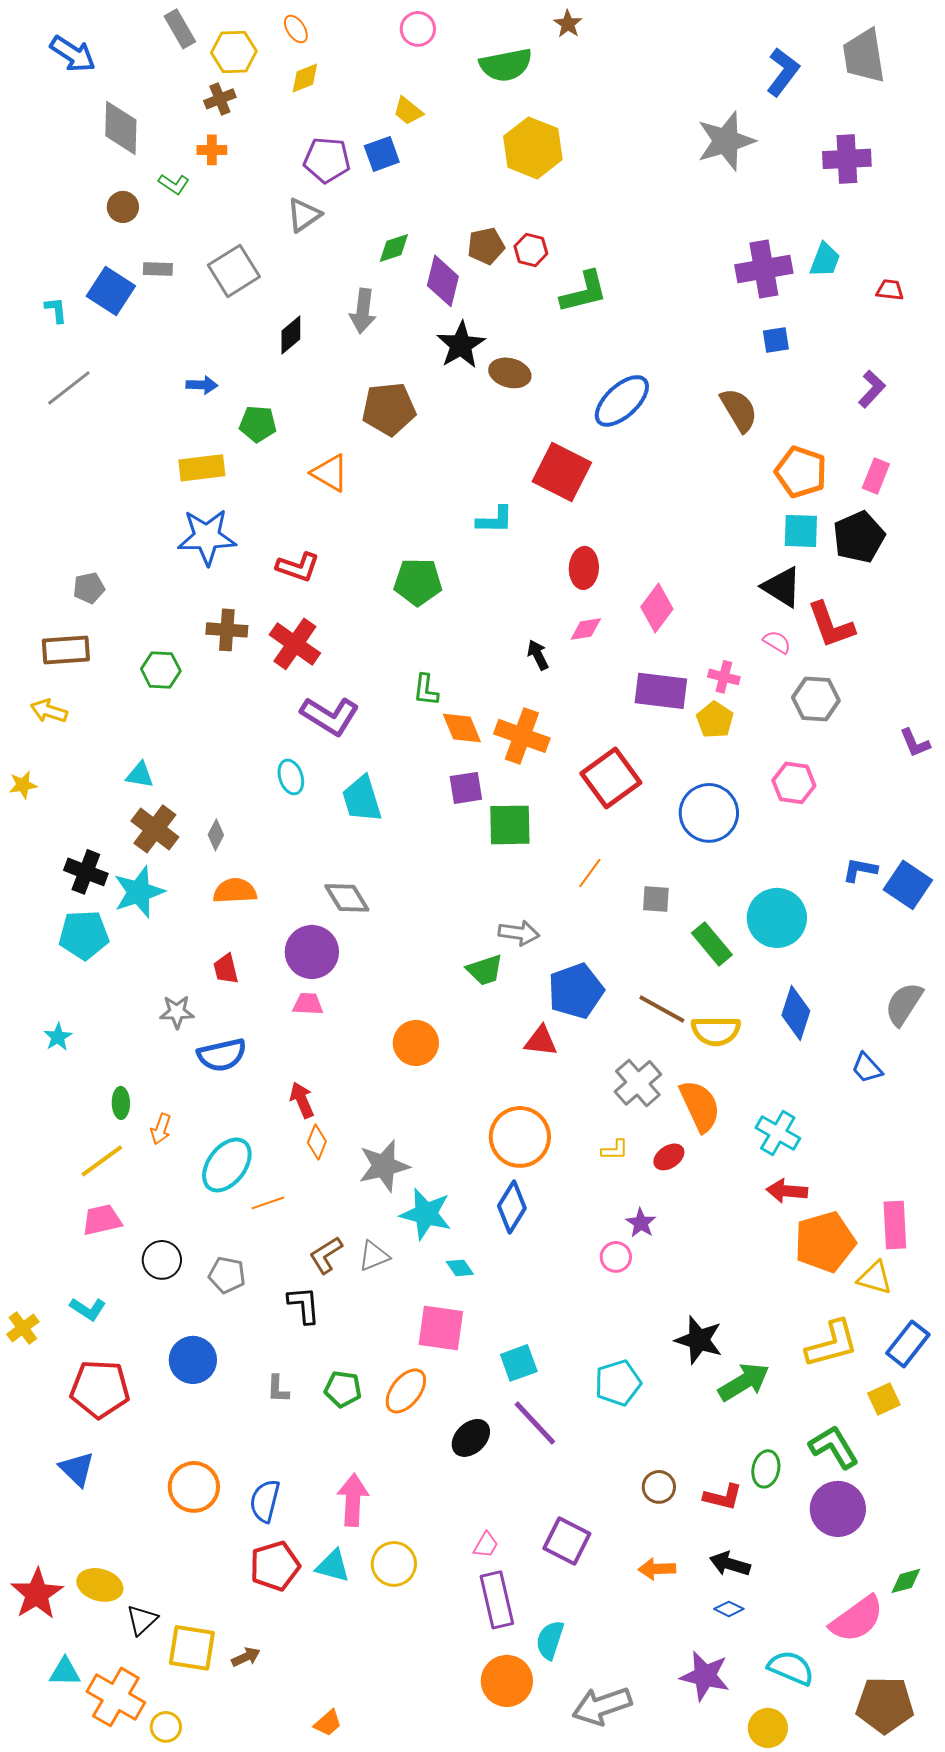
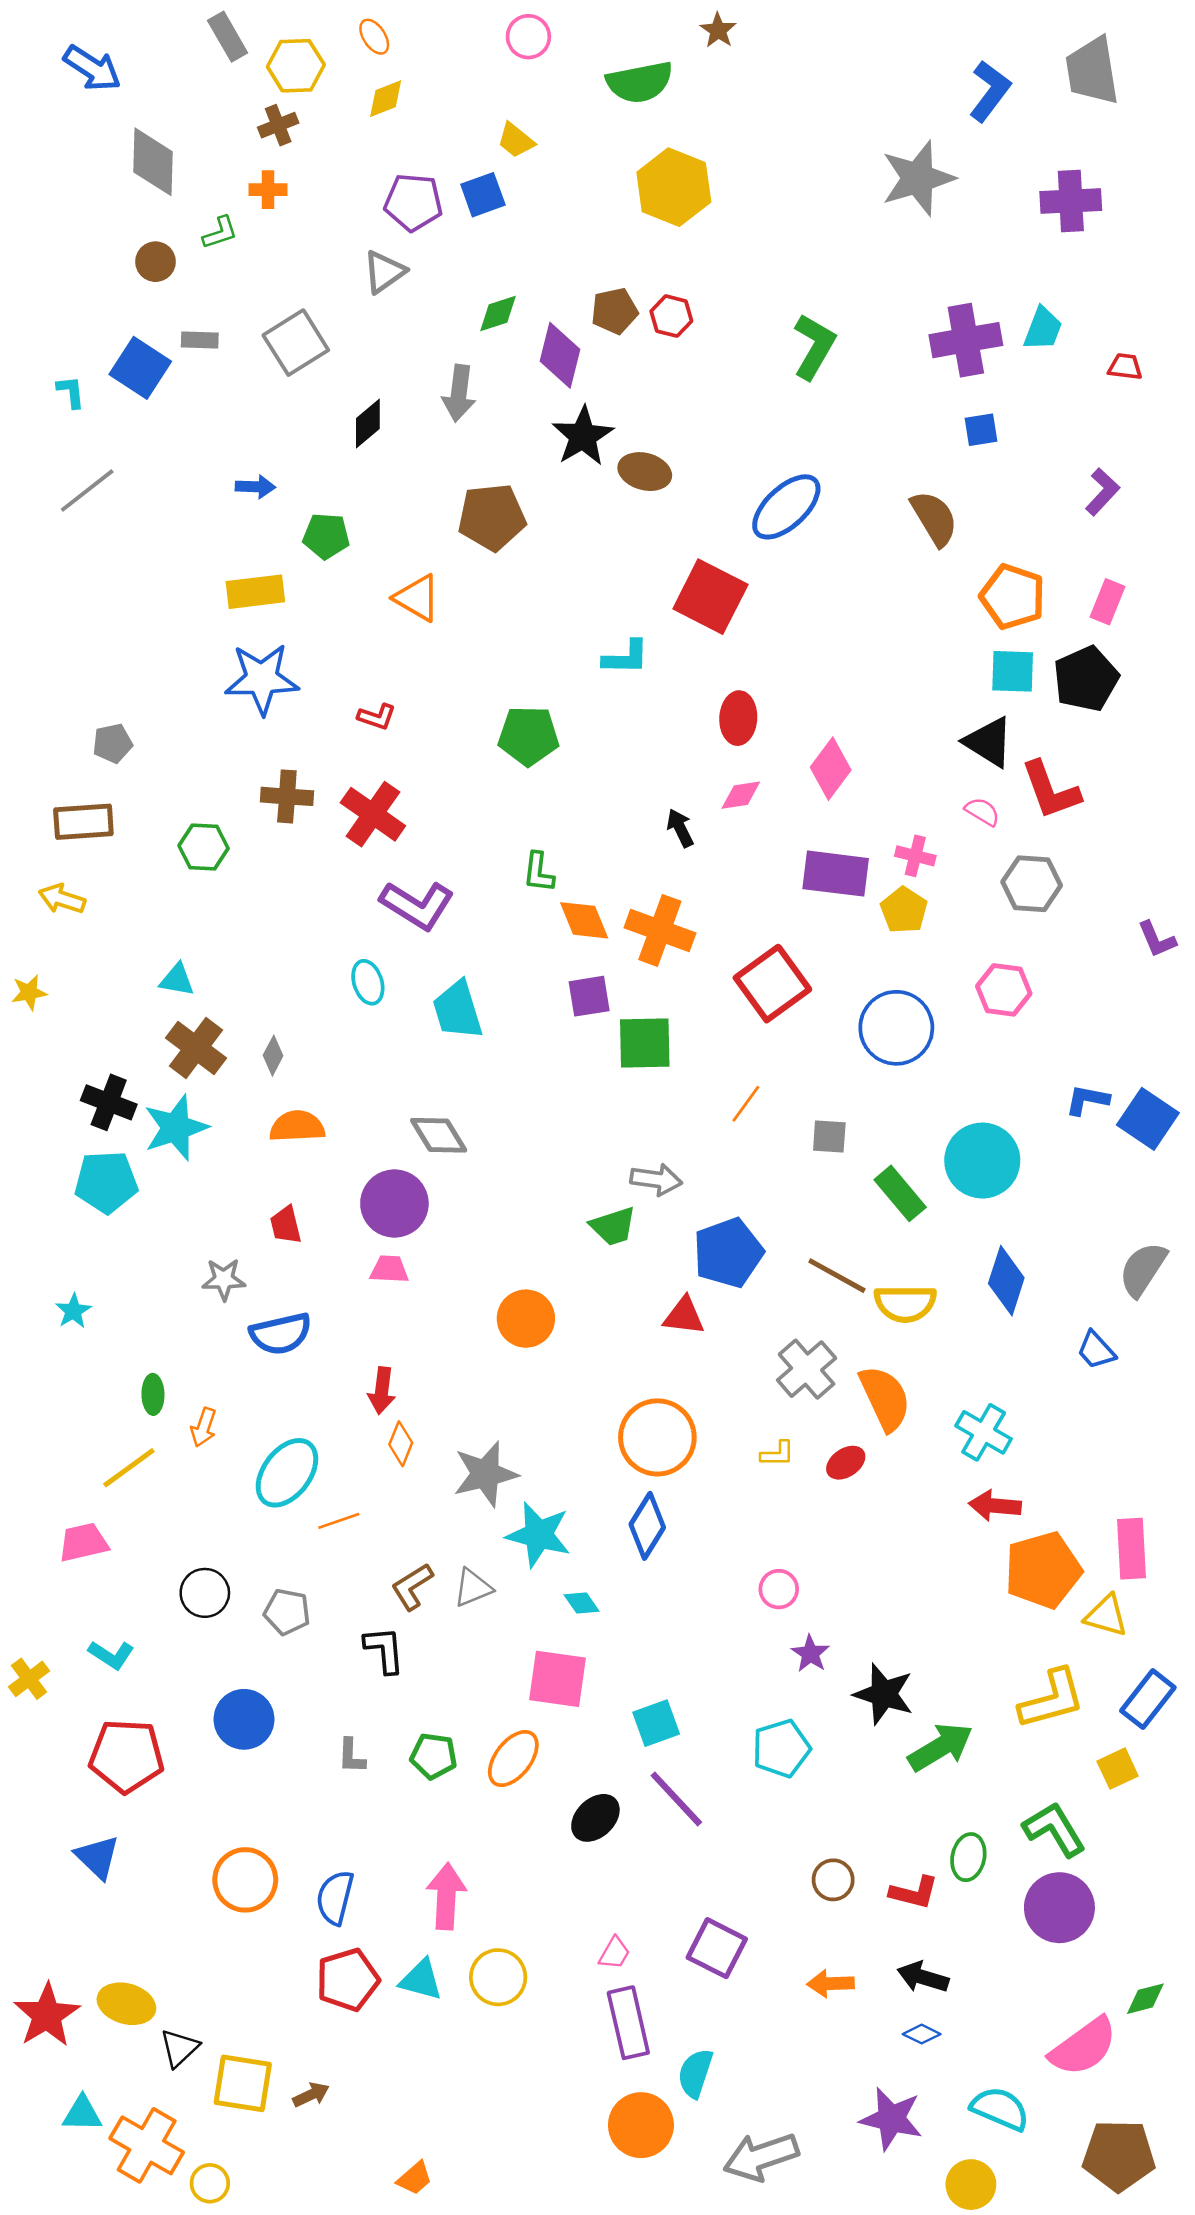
green L-shape: (174, 184) -> (220, 233), turned -52
green L-shape: (584, 292) -> (814, 346), moved, turned -46
red L-shape: (298, 567) -> (377, 717), size x0.7
red arrow: (302, 1100) -> (382, 1391), turned -150
pink trapezoid: (102, 1220) -> (83, 1542), moved
purple star: (641, 1223) -> (810, 1654), moved

